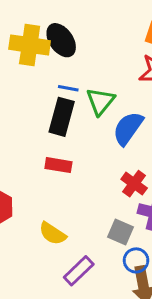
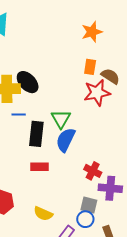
blue line: (68, 88) -> (19, 114), moved
blue semicircle: (128, 128) -> (66, 140), moved
blue circle: (136, 260) -> (85, 219), moved

